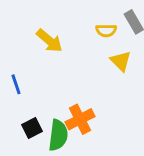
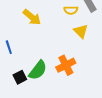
orange cross: (80, 119) -> (66, 65), moved
green semicircle: (58, 135) -> (38, 70), moved, turned 30

